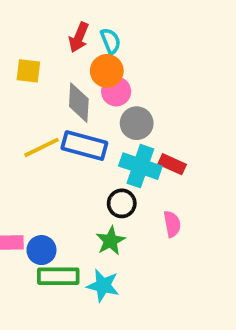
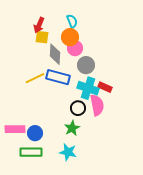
red arrow: (79, 37) -> (39, 25), moved
yellow square: (28, 71) -> (42, 37), moved
pink semicircle: (172, 224) -> (97, 105), moved, size x1.5
green rectangle: (58, 276) -> (31, 152), moved

